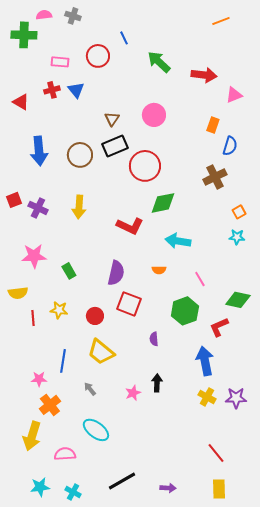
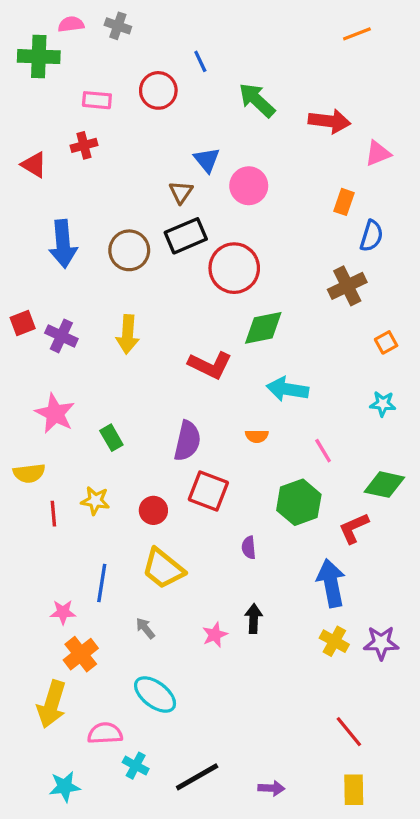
blue triangle: (76, 90) -> (207, 160), moved
cyan star: (237, 237) -> (383, 404), moved
pink star: (34, 256) -> (55, 413), turned 30
cyan cross: (73, 492) -> (136, 766), moved

